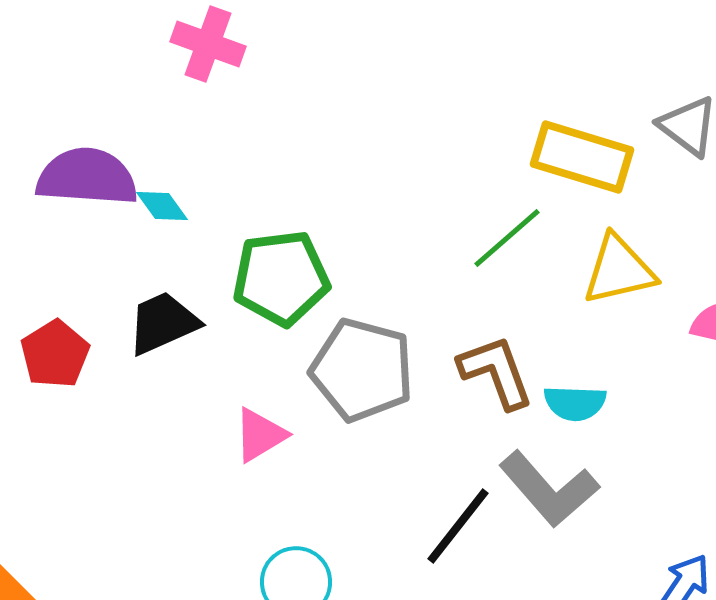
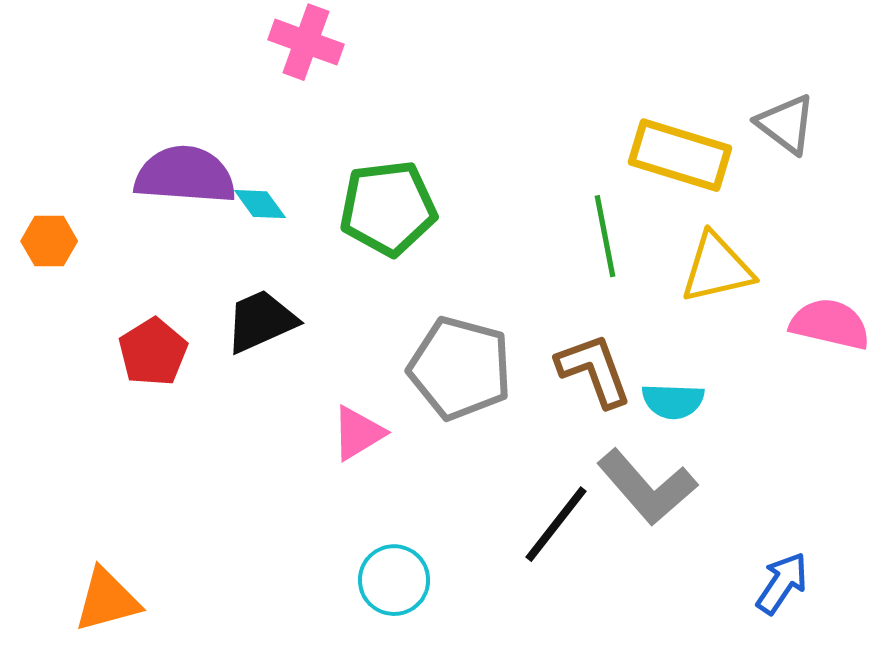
green line: (507, 238) -> (605, 236), turned -60
green pentagon: (281, 278) -> (388, 208), moved

